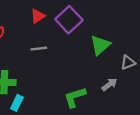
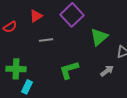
red triangle: (38, 16) -> (36, 16), moved
green L-shape: (75, 97) -> (69, 70), moved

